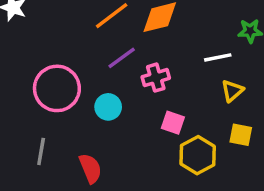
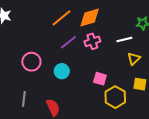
pink cross: (156, 78) -> (92, 41), moved
pink circle: (57, 88) -> (31, 62), size x0.7

